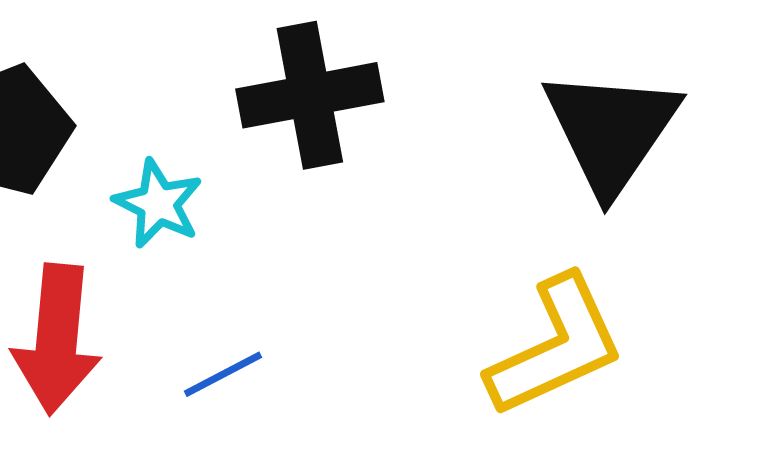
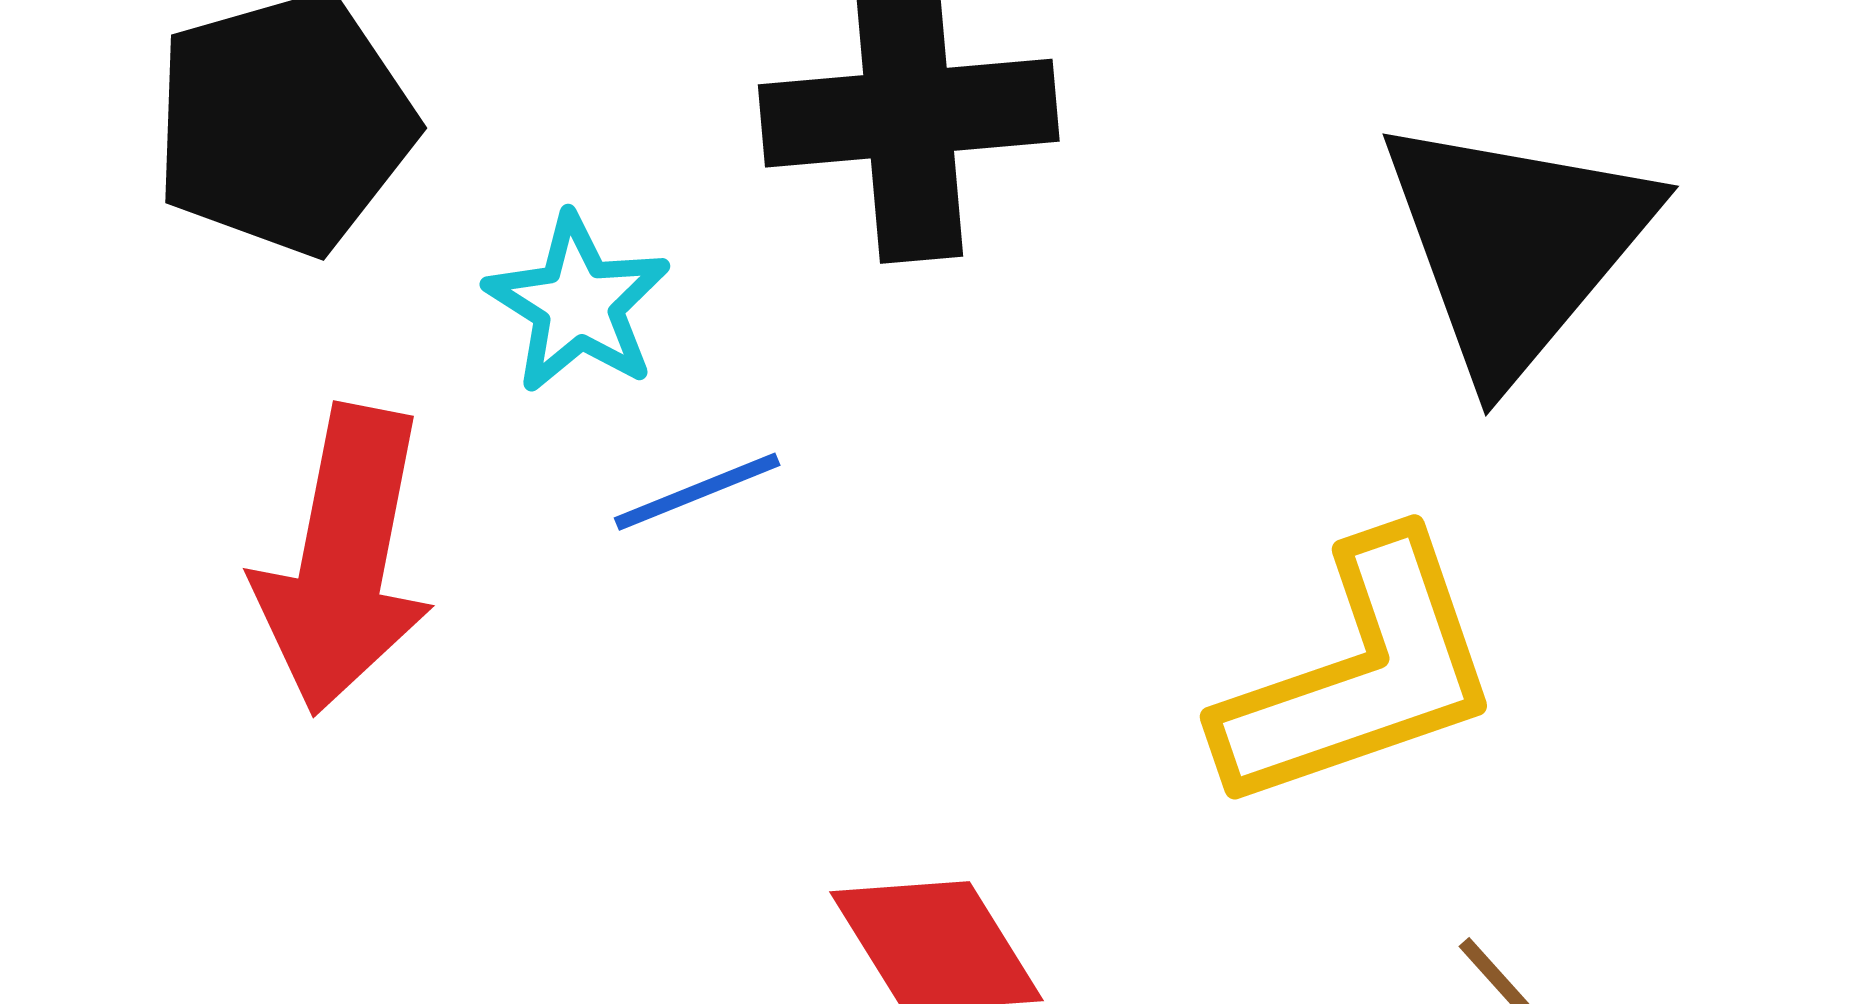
blue line: (223, 374) -> (697, 492), moved

